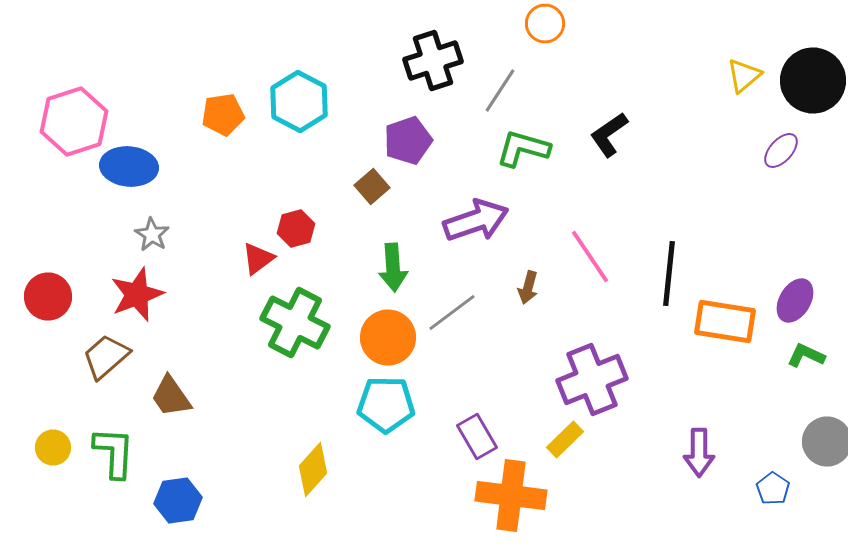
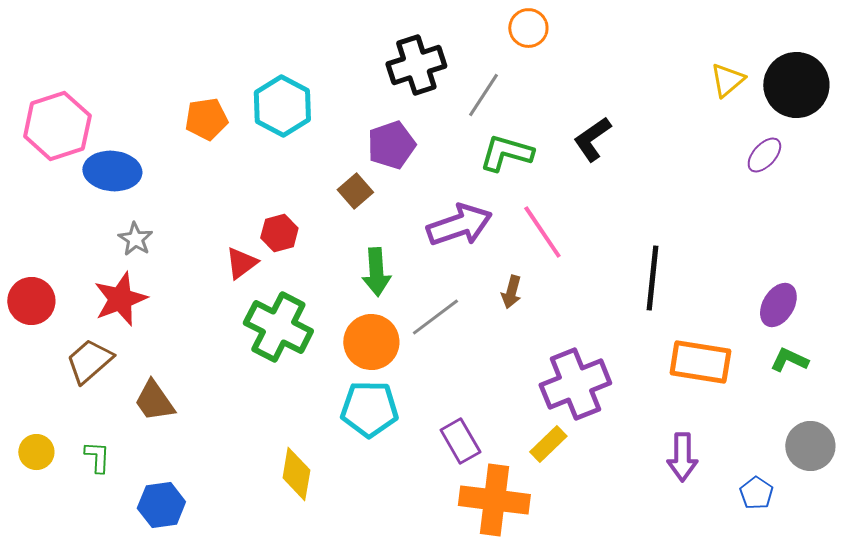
pink line: (590, 256) -> (542, 232), moved
orange rectangle: (725, 322) -> (700, 362), moved
green L-shape: (114, 452) -> (97, 457), size x0.6
yellow diamond: (313, 470) -> (296, 474), turned -32

